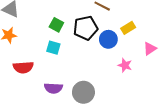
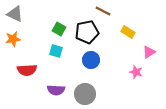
yellow rectangle: (128, 28) -> (128, 32), turned 64
blue circle: (108, 39) -> (91, 60), moved
pink star: (125, 65) -> (136, 72), moved

